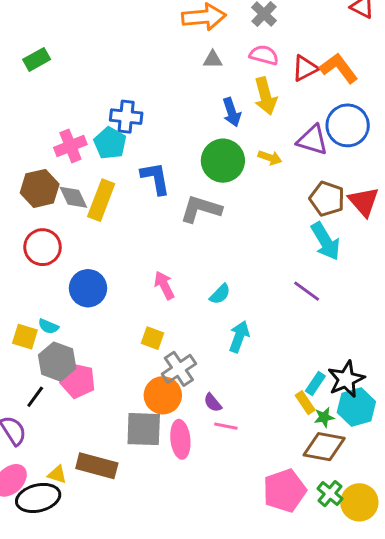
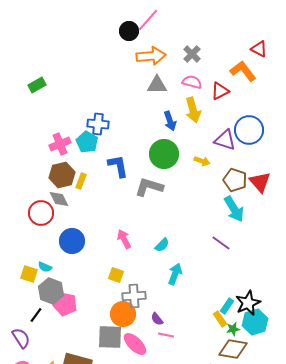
gray triangle: (213, 59) -> (157, 85), size x1.5
orange L-shape: (339, 68) -> (243, 71), moved
yellow arrow: (270, 158) -> (202, 161), moved
brown hexagon: (40, 188) -> (62, 175), moved
gray diamond: (73, 197) -> (59, 199), moved
yellow rectangle: (101, 200) -> (81, 181), size x0.6
gray cross: (179, 369) -> (134, 296), turned 30
pink ellipse: (180, 439) -> (135, 344), turned -40

